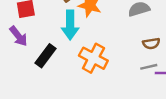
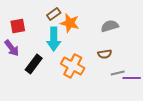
brown semicircle: (151, 43) -> (105, 54), moved

